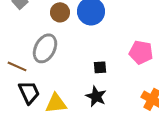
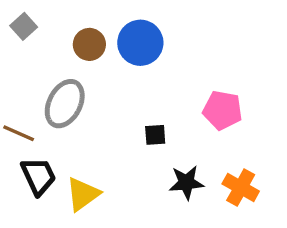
black star: (96, 96) -> (186, 183), moved, turned -30
yellow triangle: (56, 103) -> (83, 194), turned -30

